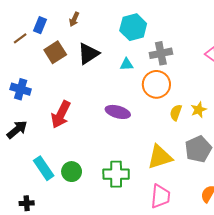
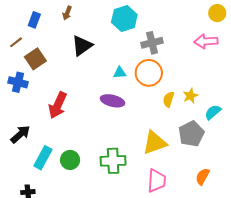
brown line: (20, 38) -> (16, 42), moved
brown square: (55, 52) -> (35, 59), moved
cyan triangle: (127, 64) -> (120, 73), moved
black arrow: (17, 130) -> (20, 134), moved
cyan rectangle: (44, 168) -> (43, 158), turned 65

